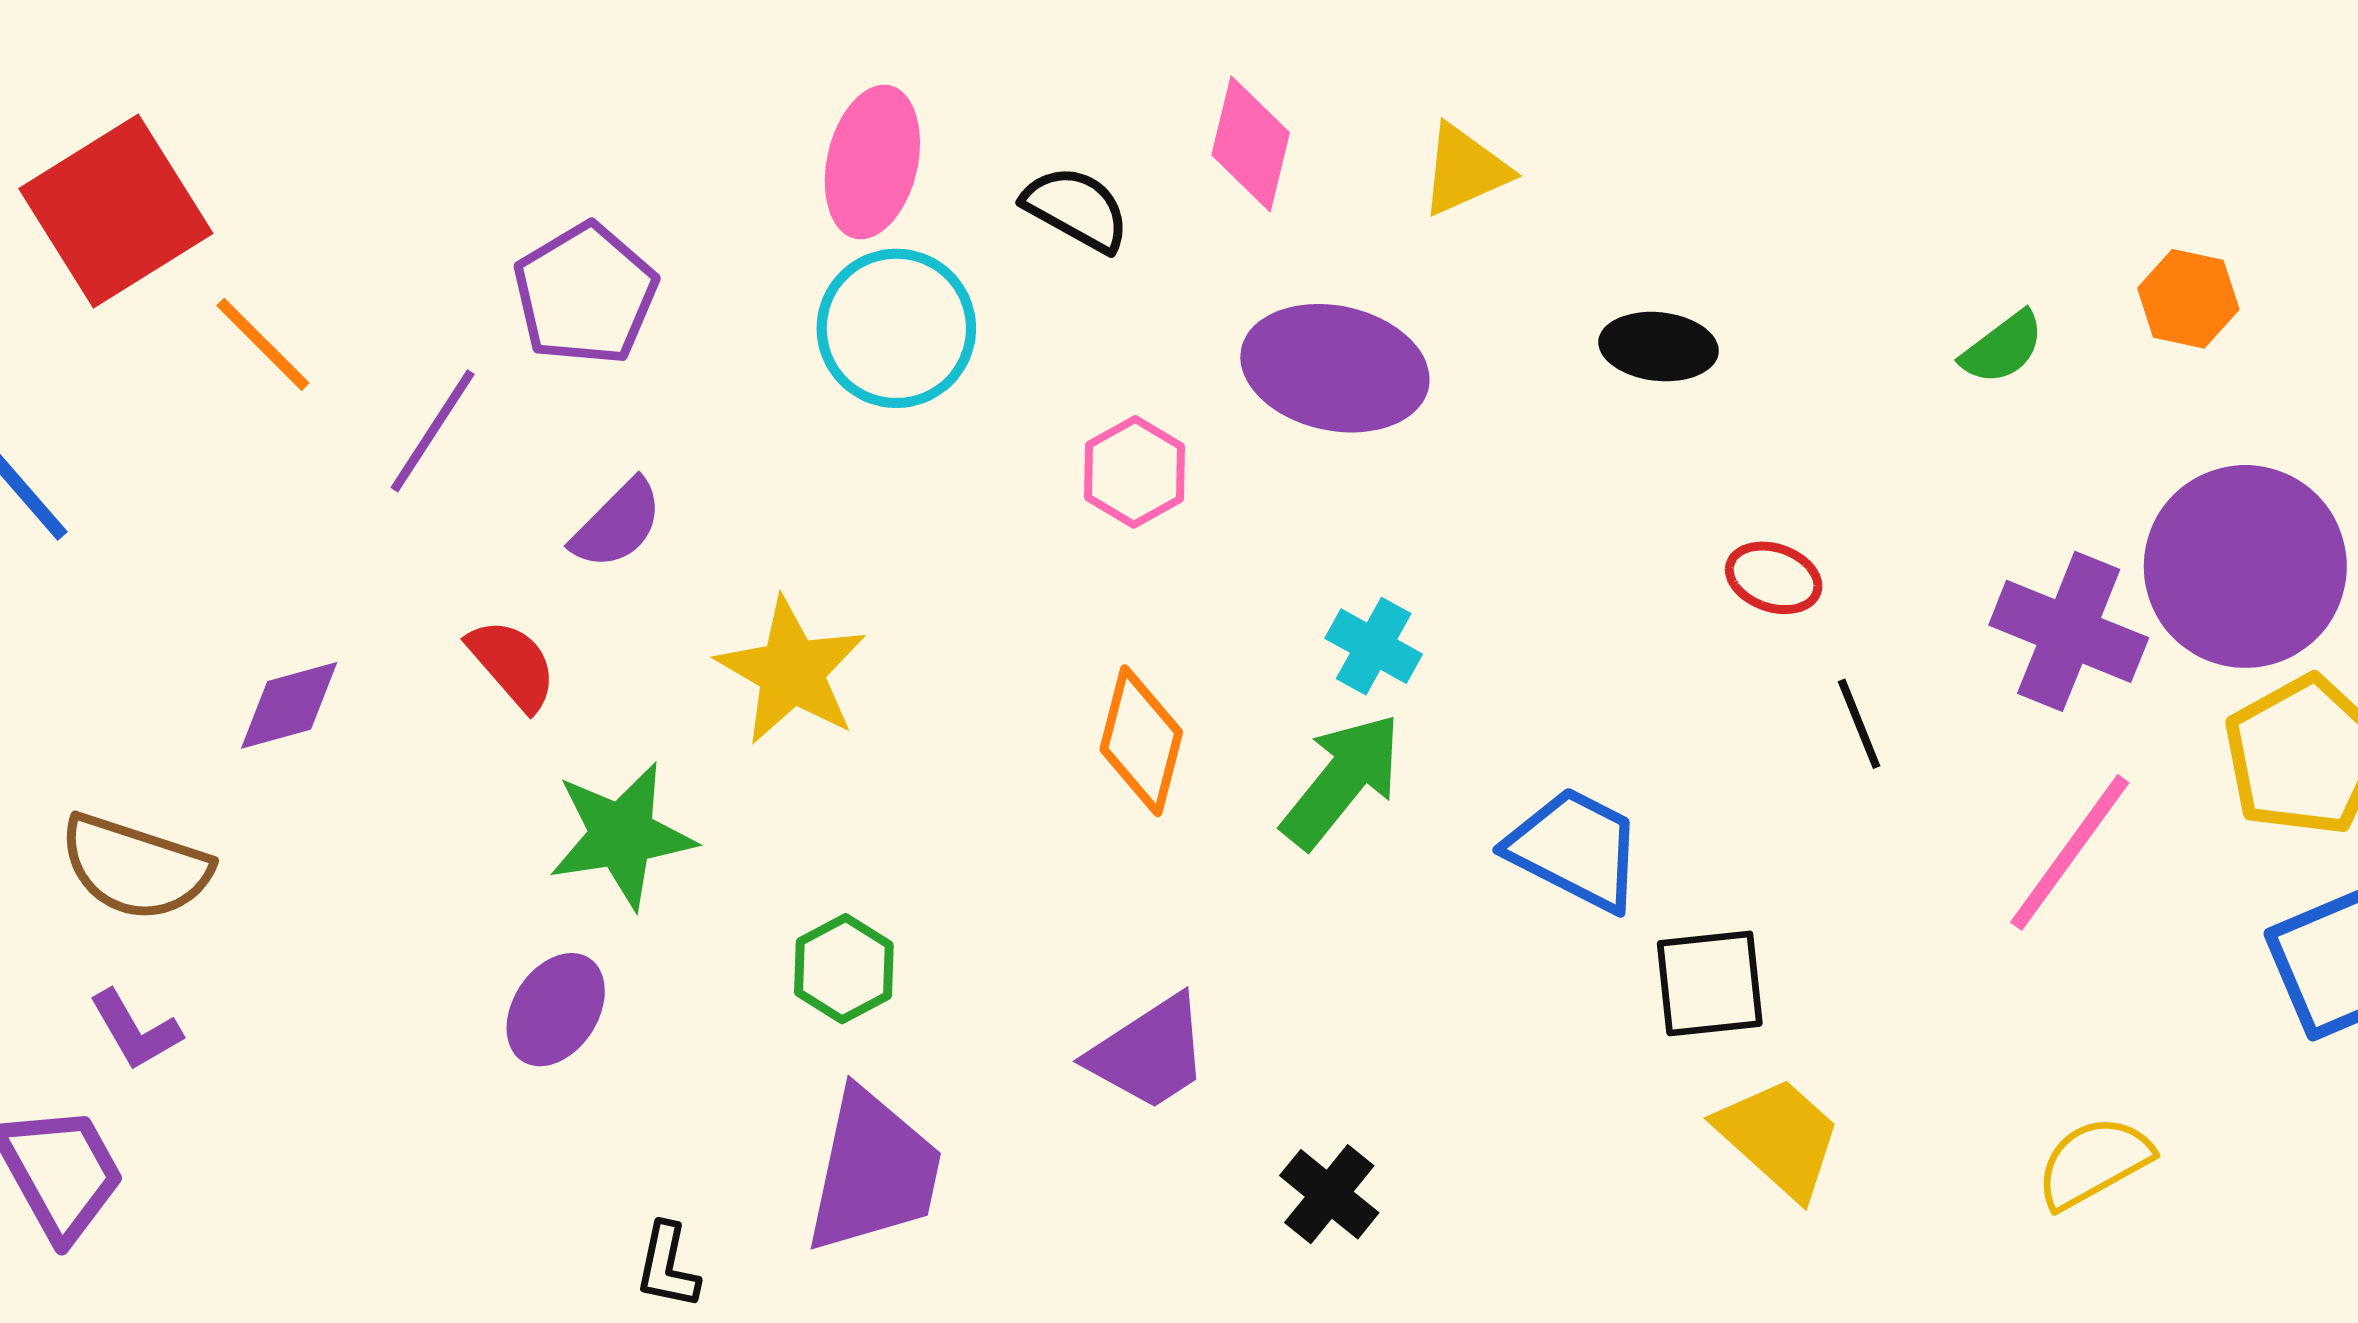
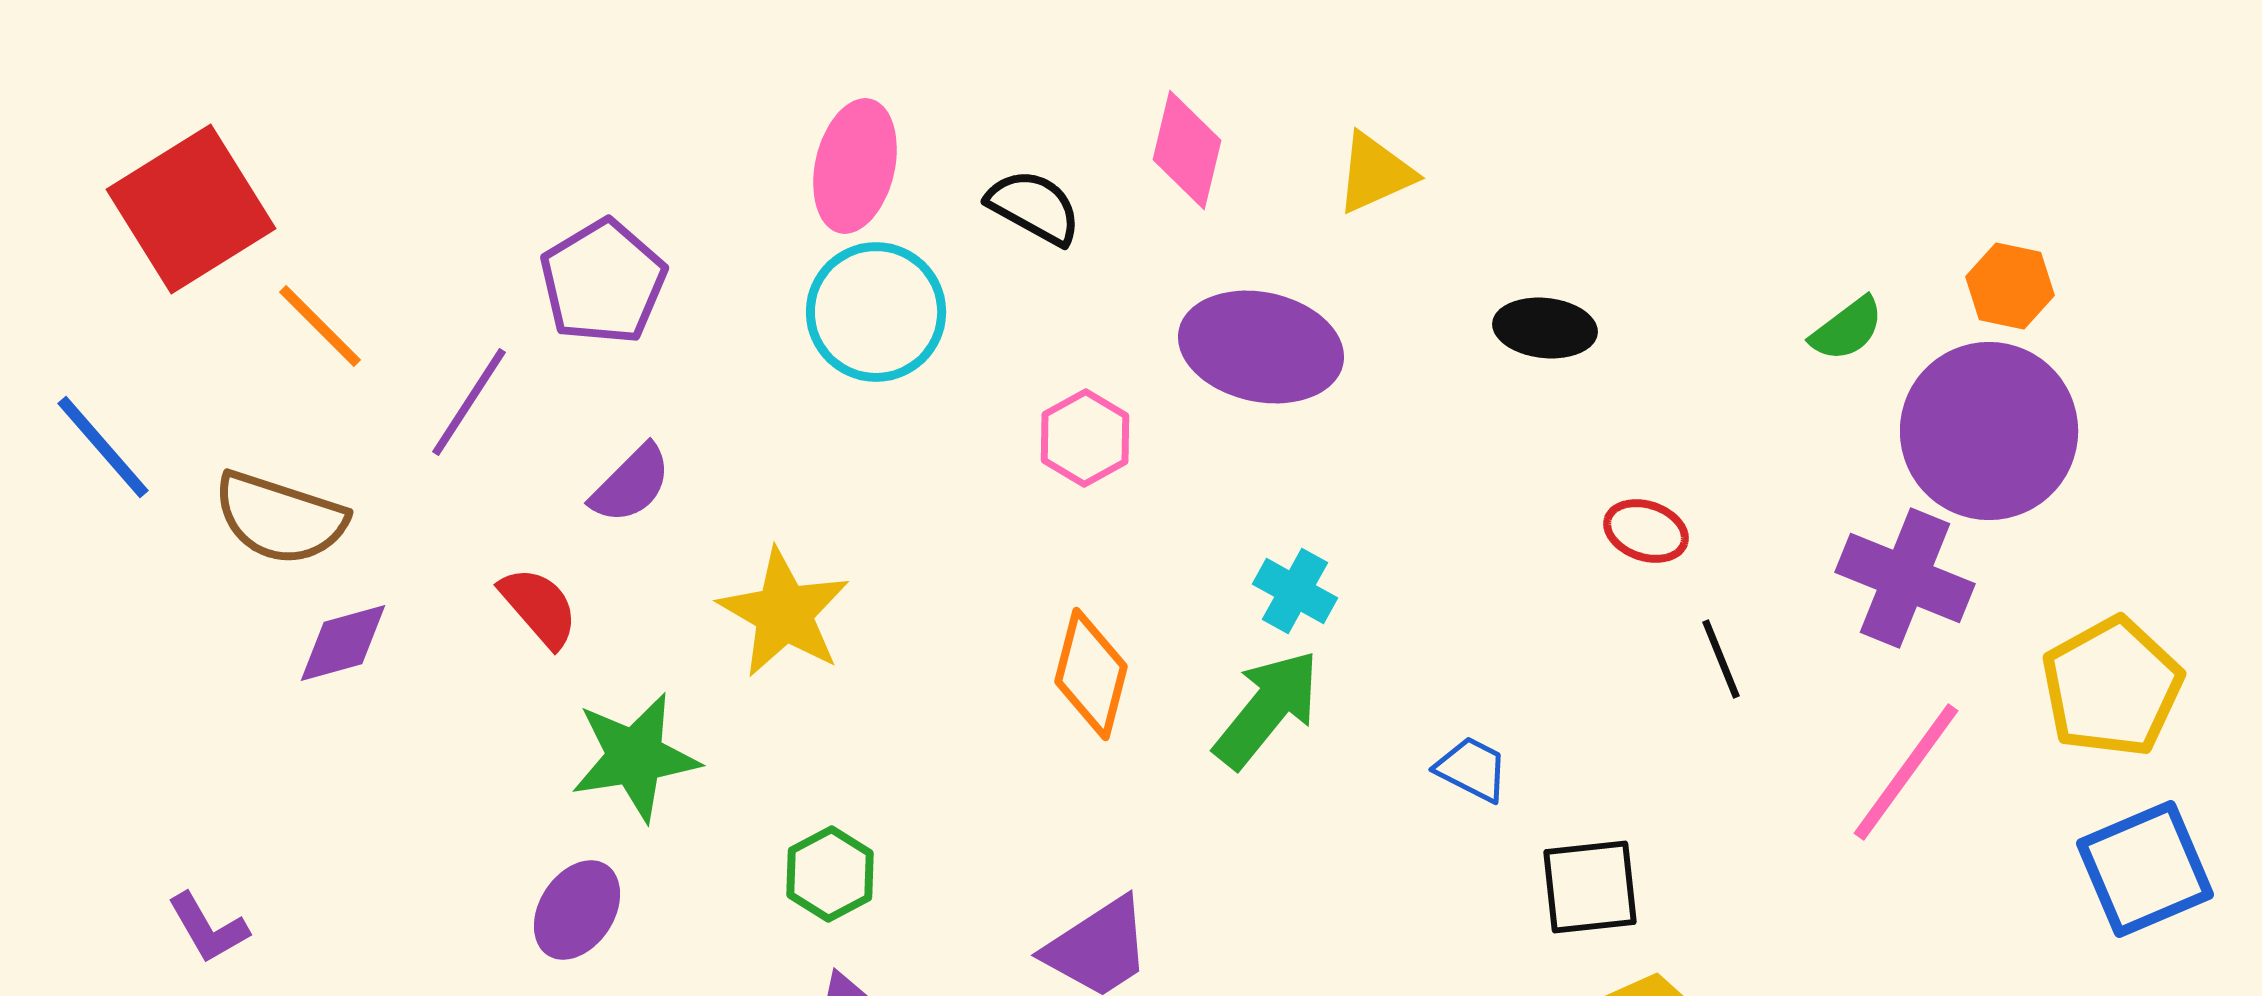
purple circle: (2245, 566) -> (1989, 431), moved
blue trapezoid: (1575, 849) -> (1472, 769), size x0.6
brown semicircle: (135, 867) -> (280, 518), moved

